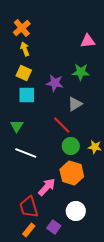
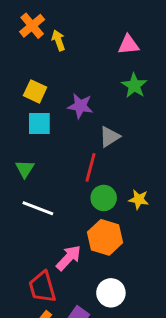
yellow arrow: (25, 49) -> (58, 40), moved
green star: (81, 72) -> (134, 86), moved, turned 30
red line: (62, 125) -> (91, 167), turned 60

